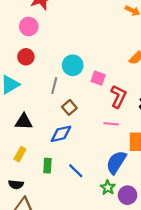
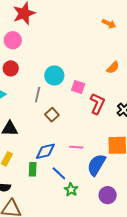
pink line: (111, 124) -> (76, 147), moved
blue diamond: (61, 134) -> (45, 151), moved
green star: (108, 188) -> (71, 190), moved

